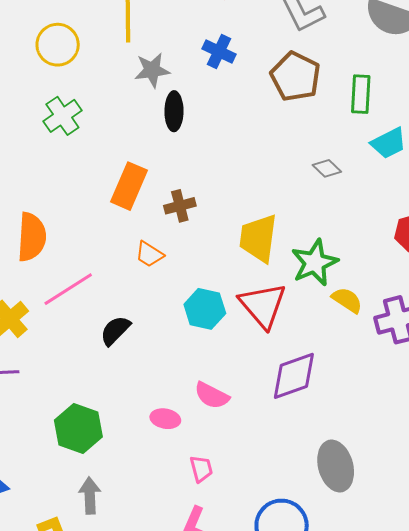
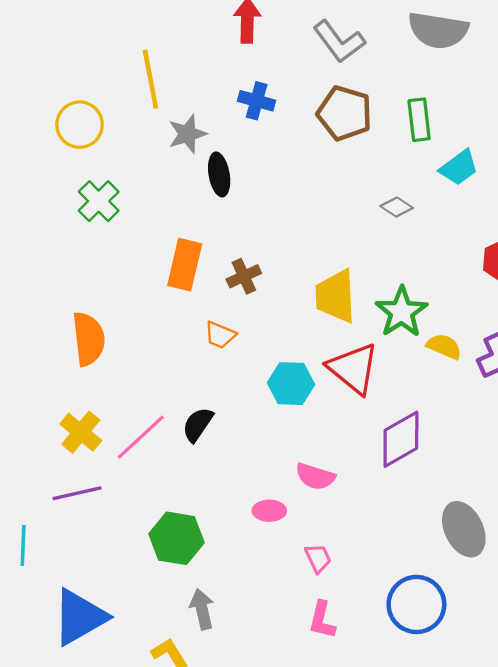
pink line: (68, 289) -> (141, 437), moved

